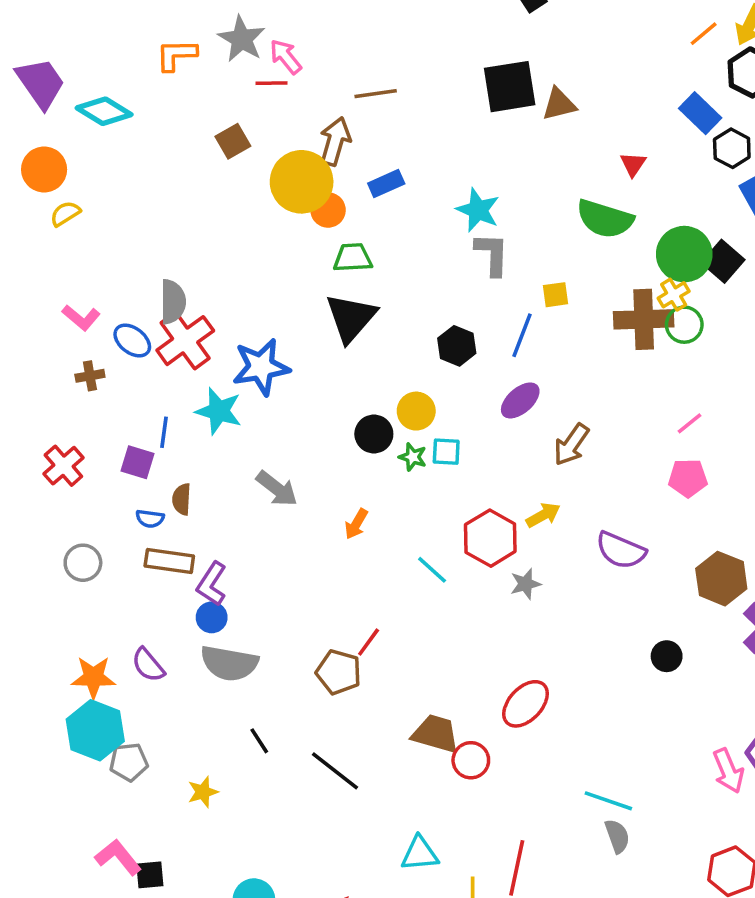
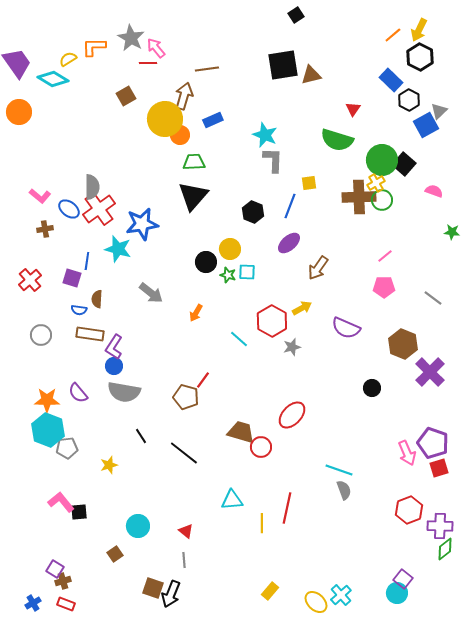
yellow semicircle: (65, 214) -> (68, 59), moved

